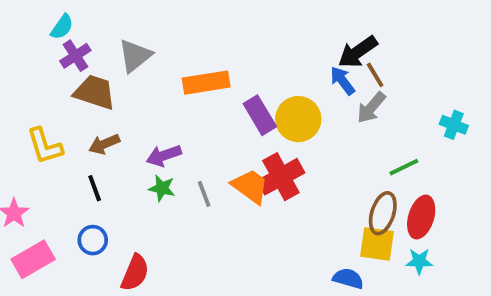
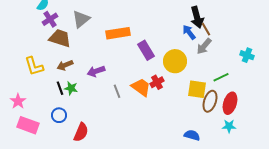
black arrow: (358, 52) -> (197, 17), turned -70
yellow circle: (298, 119) -> (175, 61), moved
red cross: (281, 177) -> (157, 82), size x0.6
green star: (162, 188) -> (71, 88), moved
yellow square: (377, 244) -> (197, 89), moved
pink rectangle: (33, 259) -> (28, 125), turned 50

